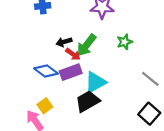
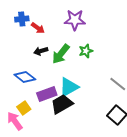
green star: (125, 42) -> (86, 51), moved
red arrow: (73, 54) -> (38, 28), moved
purple rectangle: (71, 72) -> (47, 94), moved

